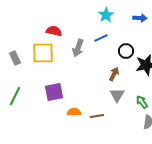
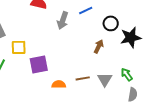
yellow square: (43, 53) -> (19, 47), moved, size x0.7
gray triangle: (117, 95) -> (105, 79), moved
brown line: (97, 116) -> (83, 78), moved

